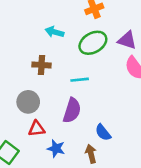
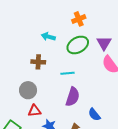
purple triangle: (127, 40) -> (104, 43), turned 42
purple semicircle: (72, 110) -> (73, 97), moved
blue semicircle: (103, 132) -> (94, 114), moved

